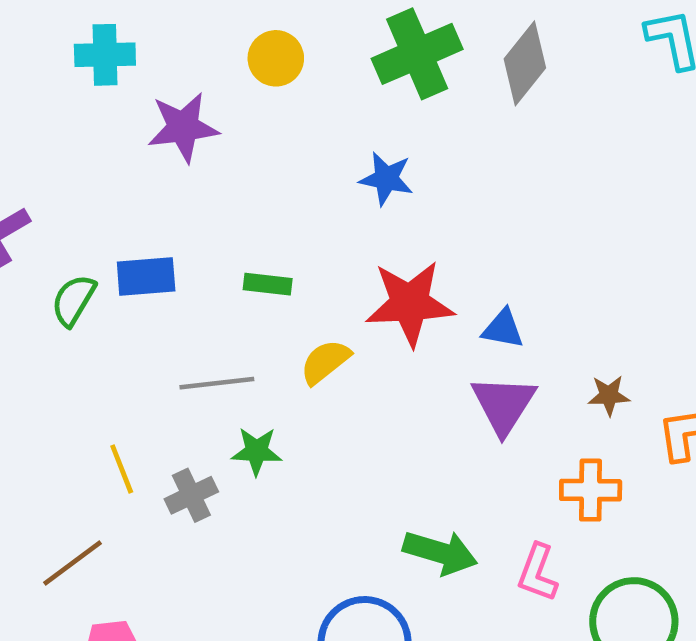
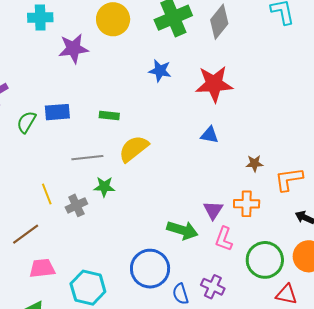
yellow circle: (276, 58) -> (113, 19), size x1.4
red star: (410, 303) -> (214, 84), moved
yellow semicircle: (325, 362) -> (134, 149), size x1.4
purple triangle: (504, 404) -> (213, 210), moved, size x0.7

